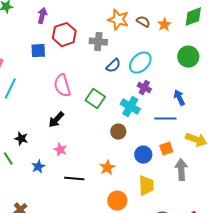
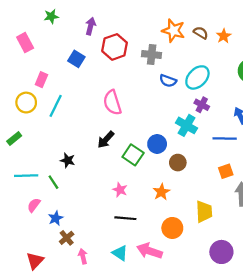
blue square: (38, 51) -> (76, 59), moved, turned 35
blue semicircle: (113, 66) -> (168, 81), turned 63
green square: (95, 99) -> (133, 155), moved
brown circle: (118, 132) -> (178, 163), moved
pink star: (60, 150) -> (120, 190), moved
blue circle: (143, 155) -> (157, 144), moved
blue star: (38, 167) -> (56, 218), moved
black line: (74, 179) -> (125, 218), moved

